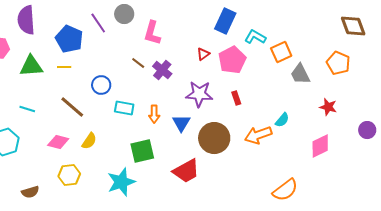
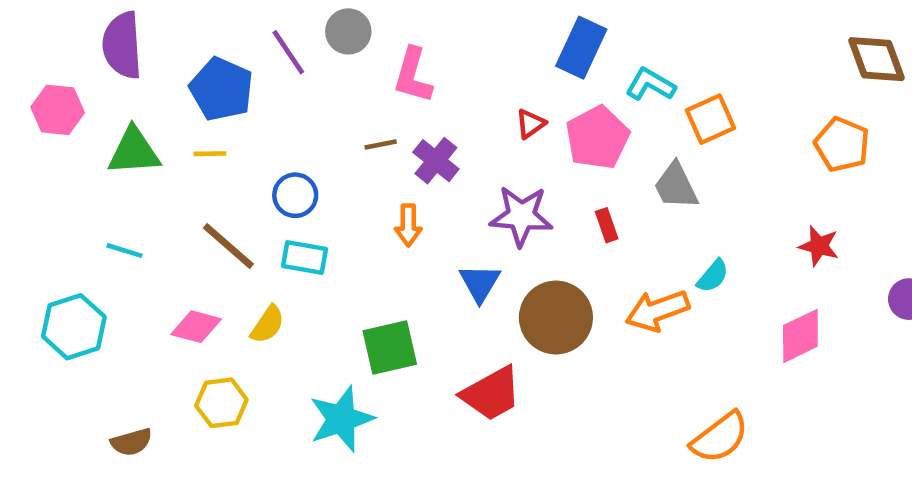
brown line: (138, 63) -> (381, 144), turned -48
gray trapezoid: (300, 74) -> (676, 186), moved
cyan rectangle: (124, 108) -> (304, 258), moved
orange arrow: (154, 114) -> (408, 225), moved

